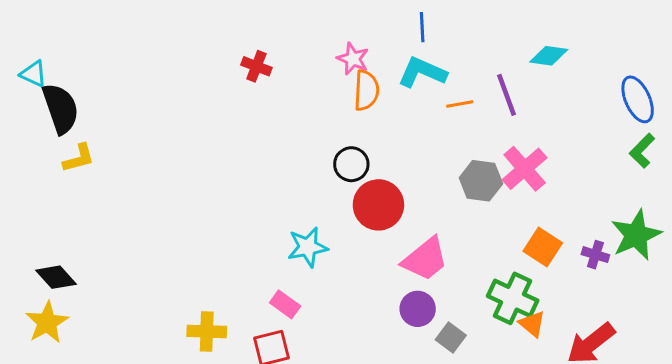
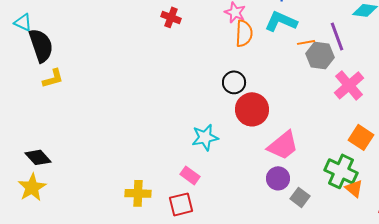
gray hexagon: (481, 181) -> (320, 55), moved

